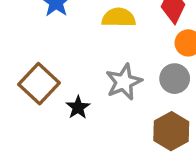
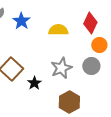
brown hexagon: (171, 131) -> (69, 102), moved

